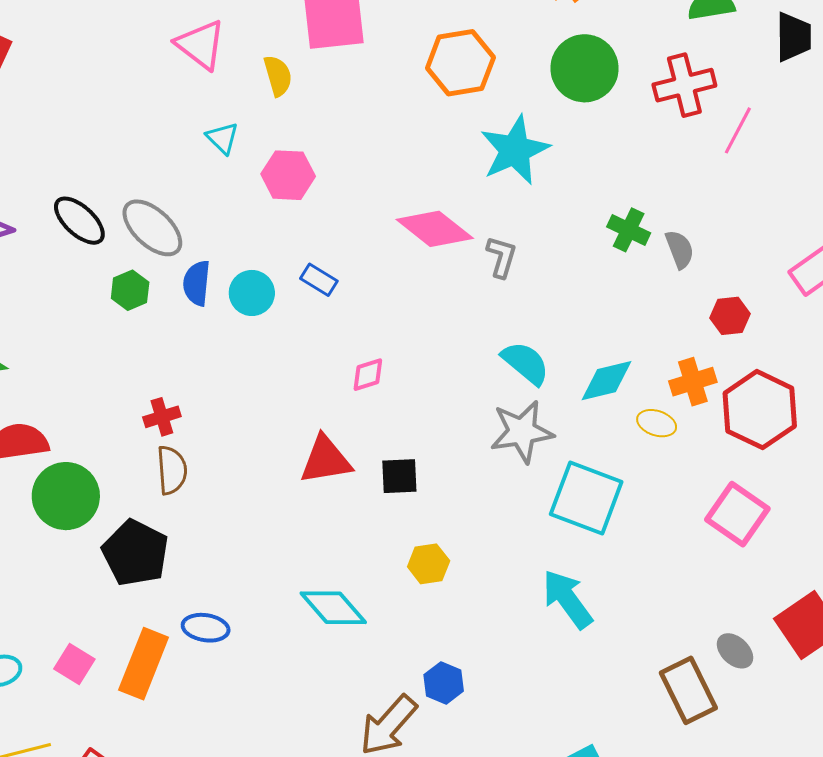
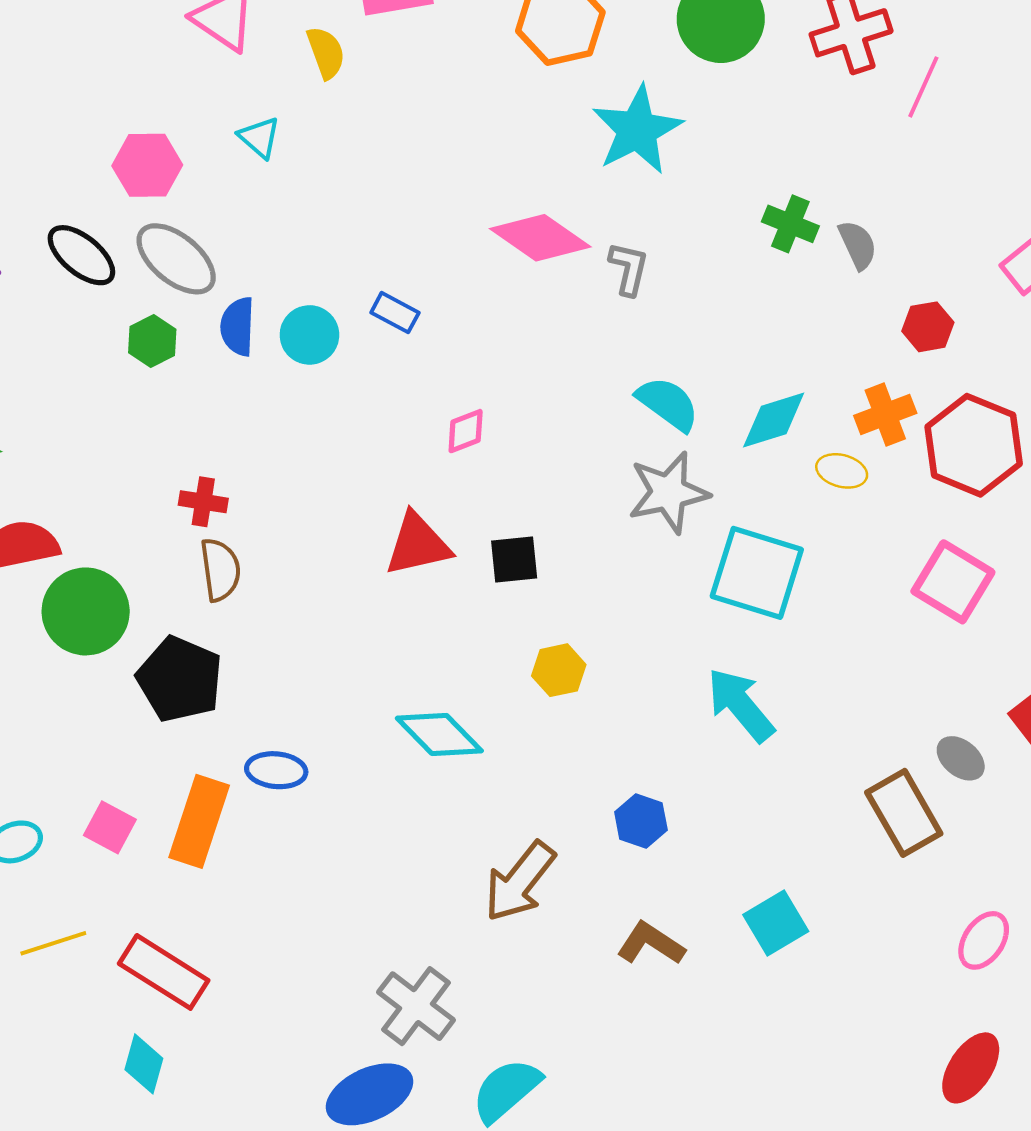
pink hexagon: (288, 175) -> (147, 165), moved
red cross: (162, 417) -> (203, 502), turned 30
blue hexagon: (444, 683) -> (641, 821), moved

